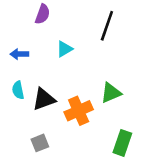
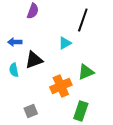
cyan triangle: (64, 49) -> (65, 43), moved
black triangle: (44, 99) -> (34, 60), moved
green rectangle: (122, 143) -> (81, 111), moved

